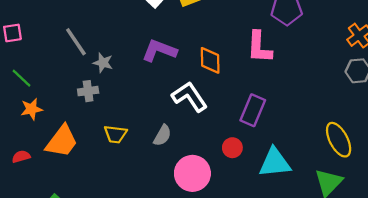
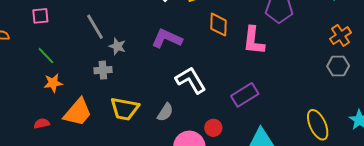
orange diamond: (210, 60) -> (218, 25), moved
purple rectangle: (253, 110) -> (245, 95), turned 32
yellow trapezoid: (115, 134) -> (125, 109), size x1.4
red circle: (232, 148) -> (213, 128), moved

